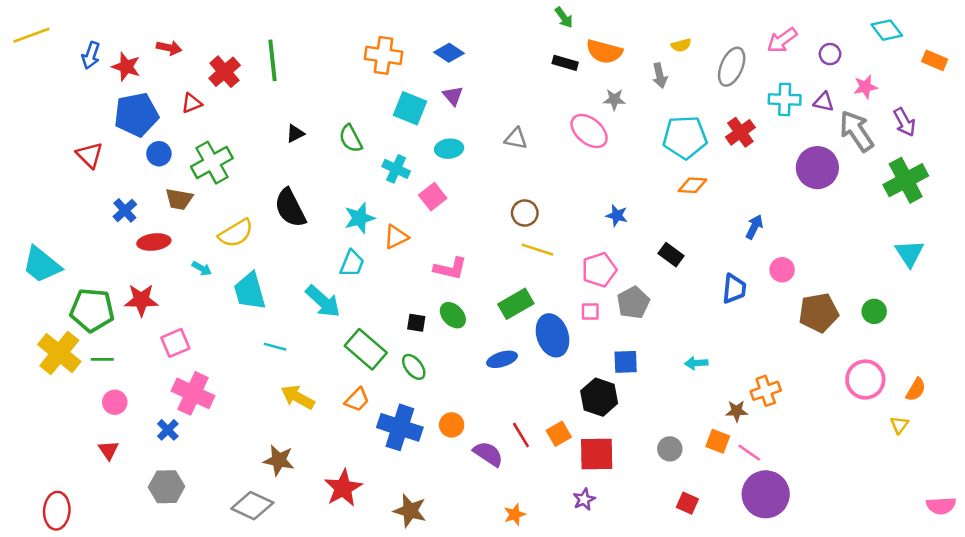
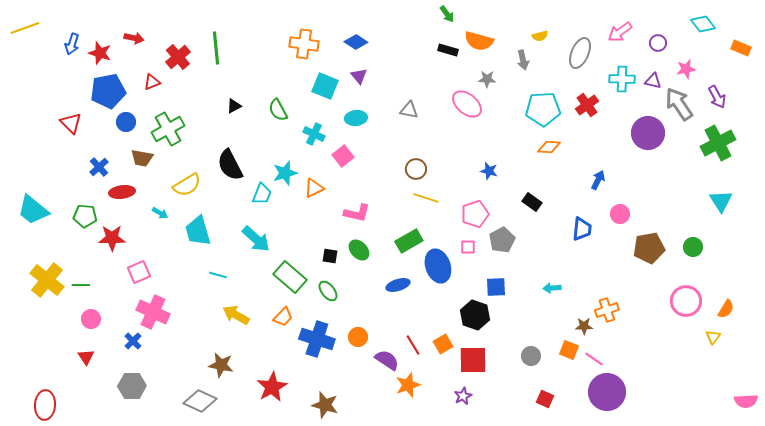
cyan trapezoid: (352, 263) -> (262, 194), moved
green pentagon: (92, 310) -> (85, 216), moved, size x0.7
orange star: (515, 514) -> (408, 385), moved, size x1.4

